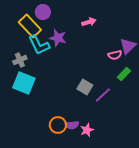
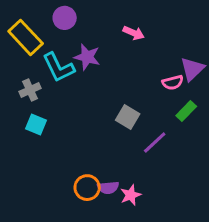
pink arrow: (89, 22) -> (134, 33), turned 40
yellow rectangle: (30, 26) -> (26, 37), moved
cyan square: (24, 83) -> (36, 125), size x0.6
gray square: (85, 87) -> (128, 117), moved

